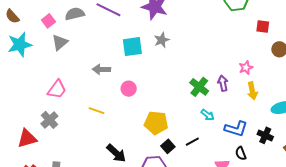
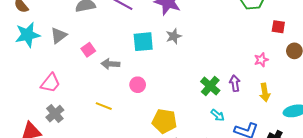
pink square: (48, 21) -> (88, 50), moved
gray triangle: (60, 42) -> (59, 35), moved
pink star: (246, 68) -> (261, 60), moved
pink trapezoid: (57, 89) -> (50, 83), moved

